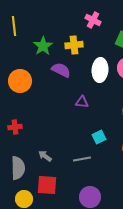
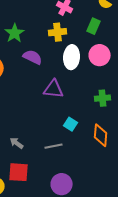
yellow cross: (74, 45) -> (58, 32), moved
purple triangle: (82, 102) -> (54, 89), size x1.5
cyan square: (99, 137) -> (71, 124), turned -32

